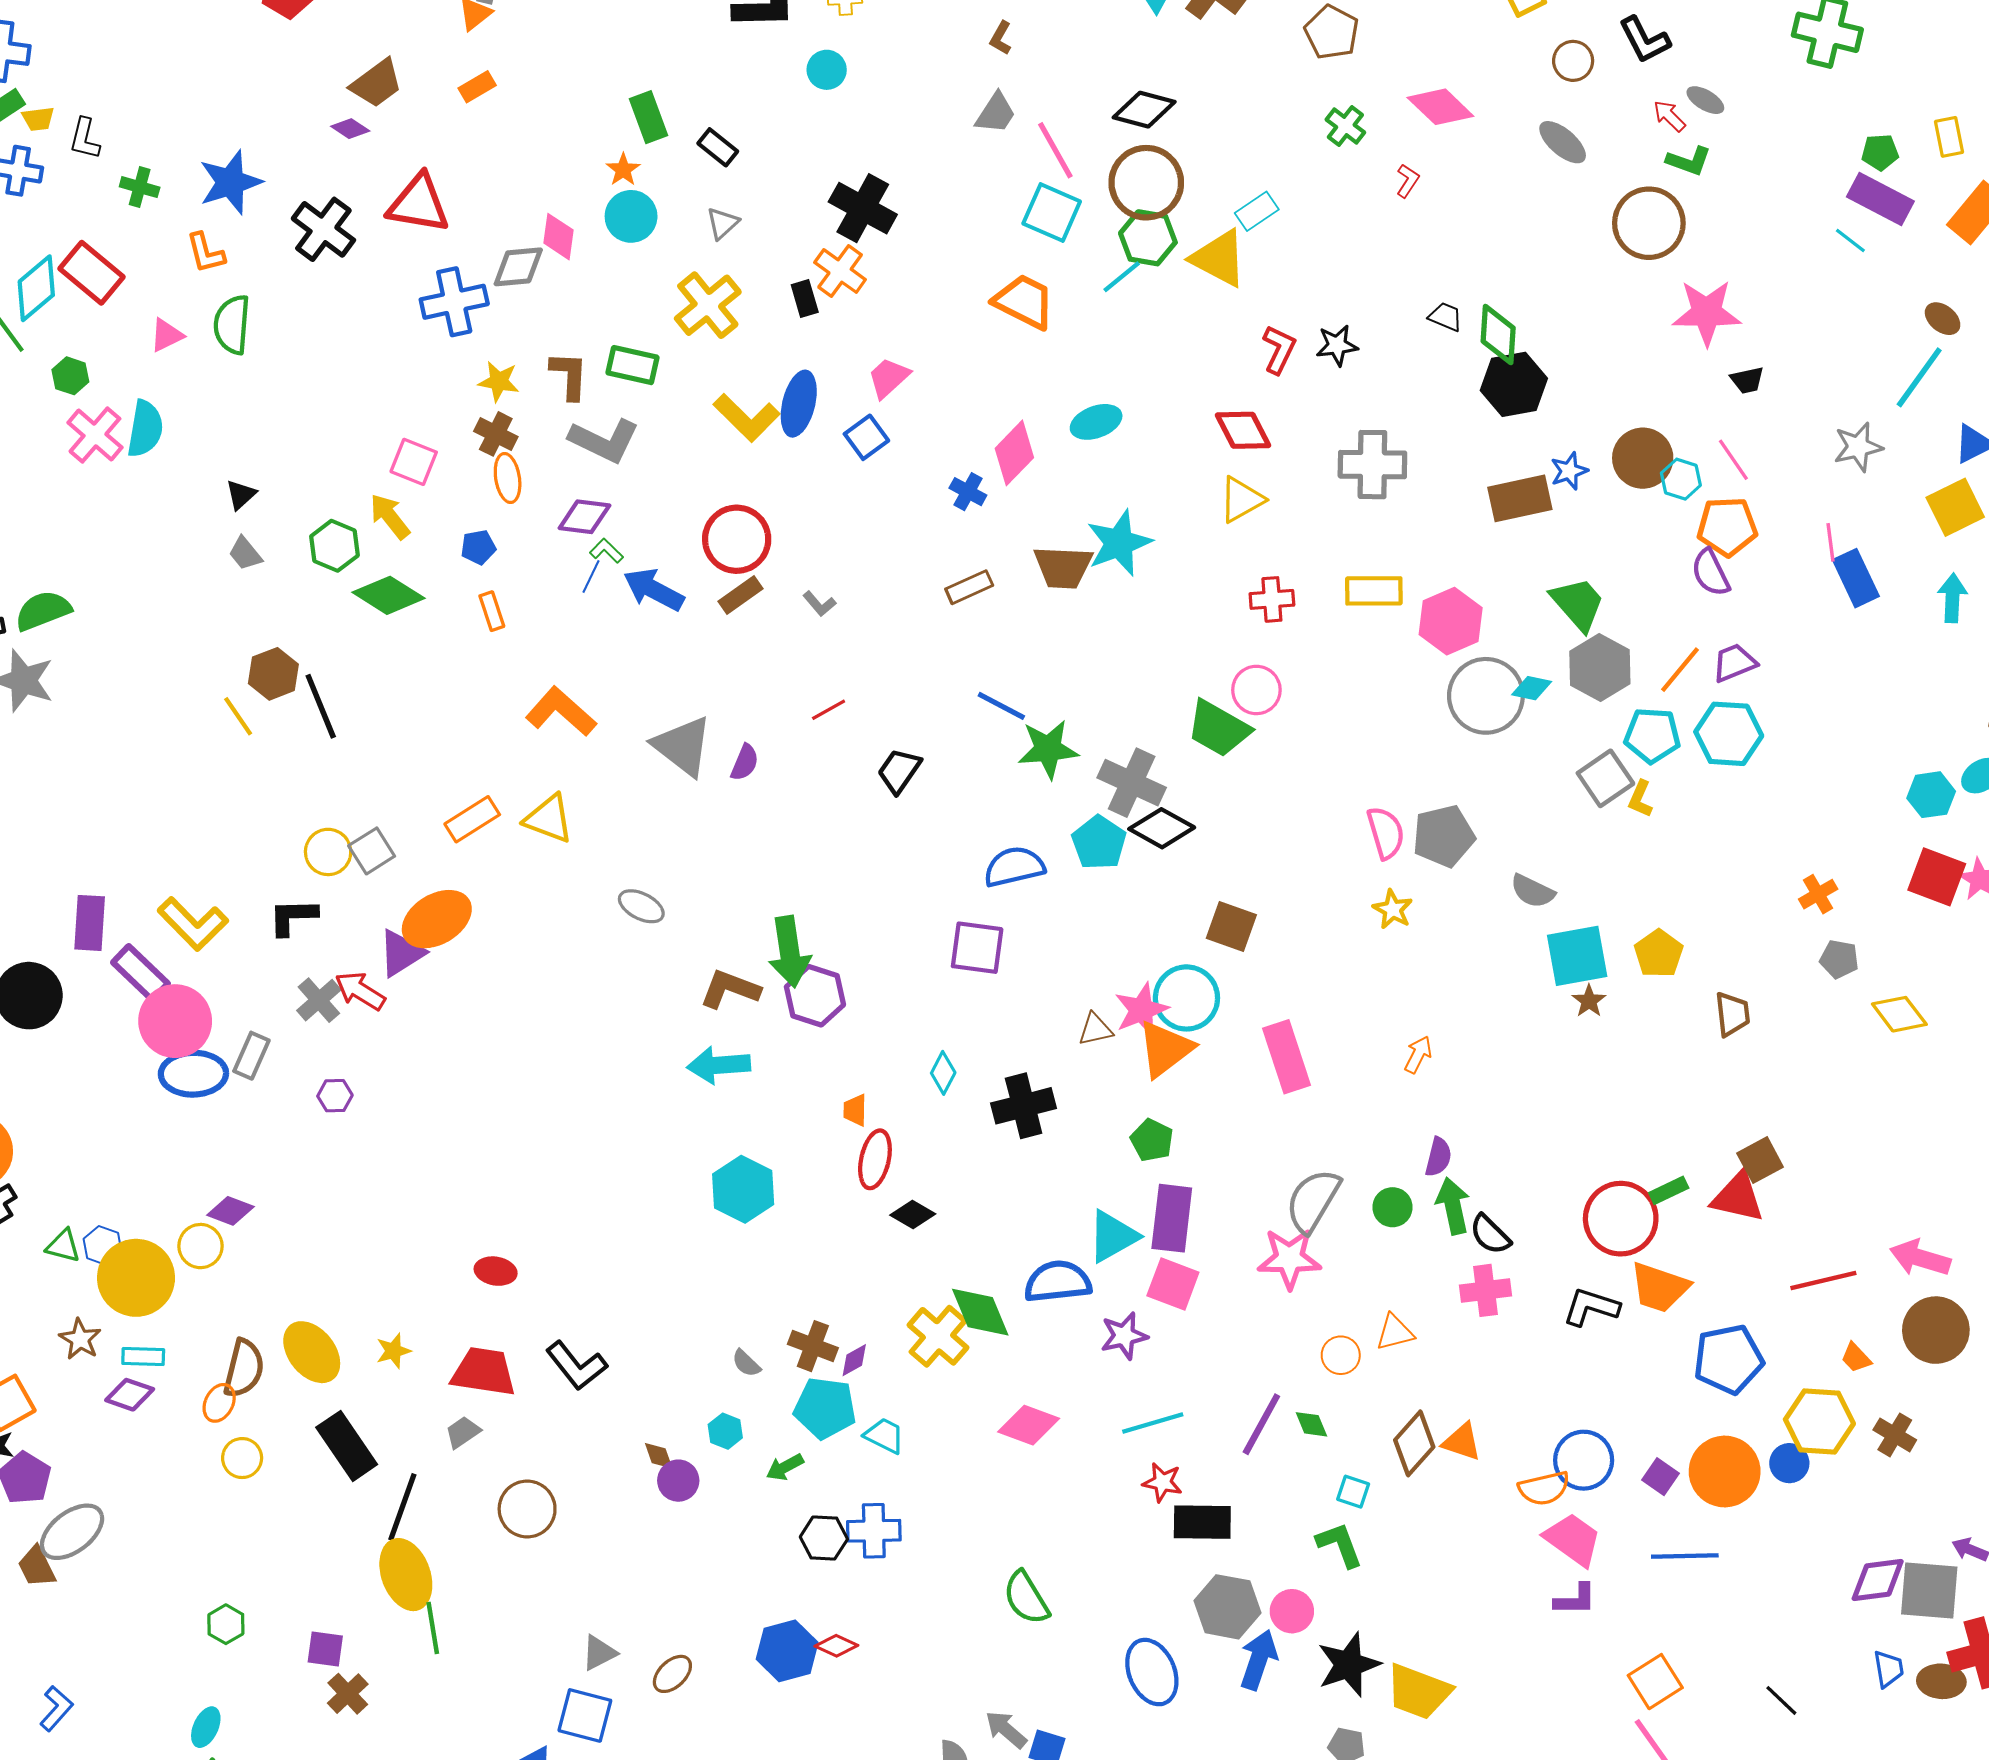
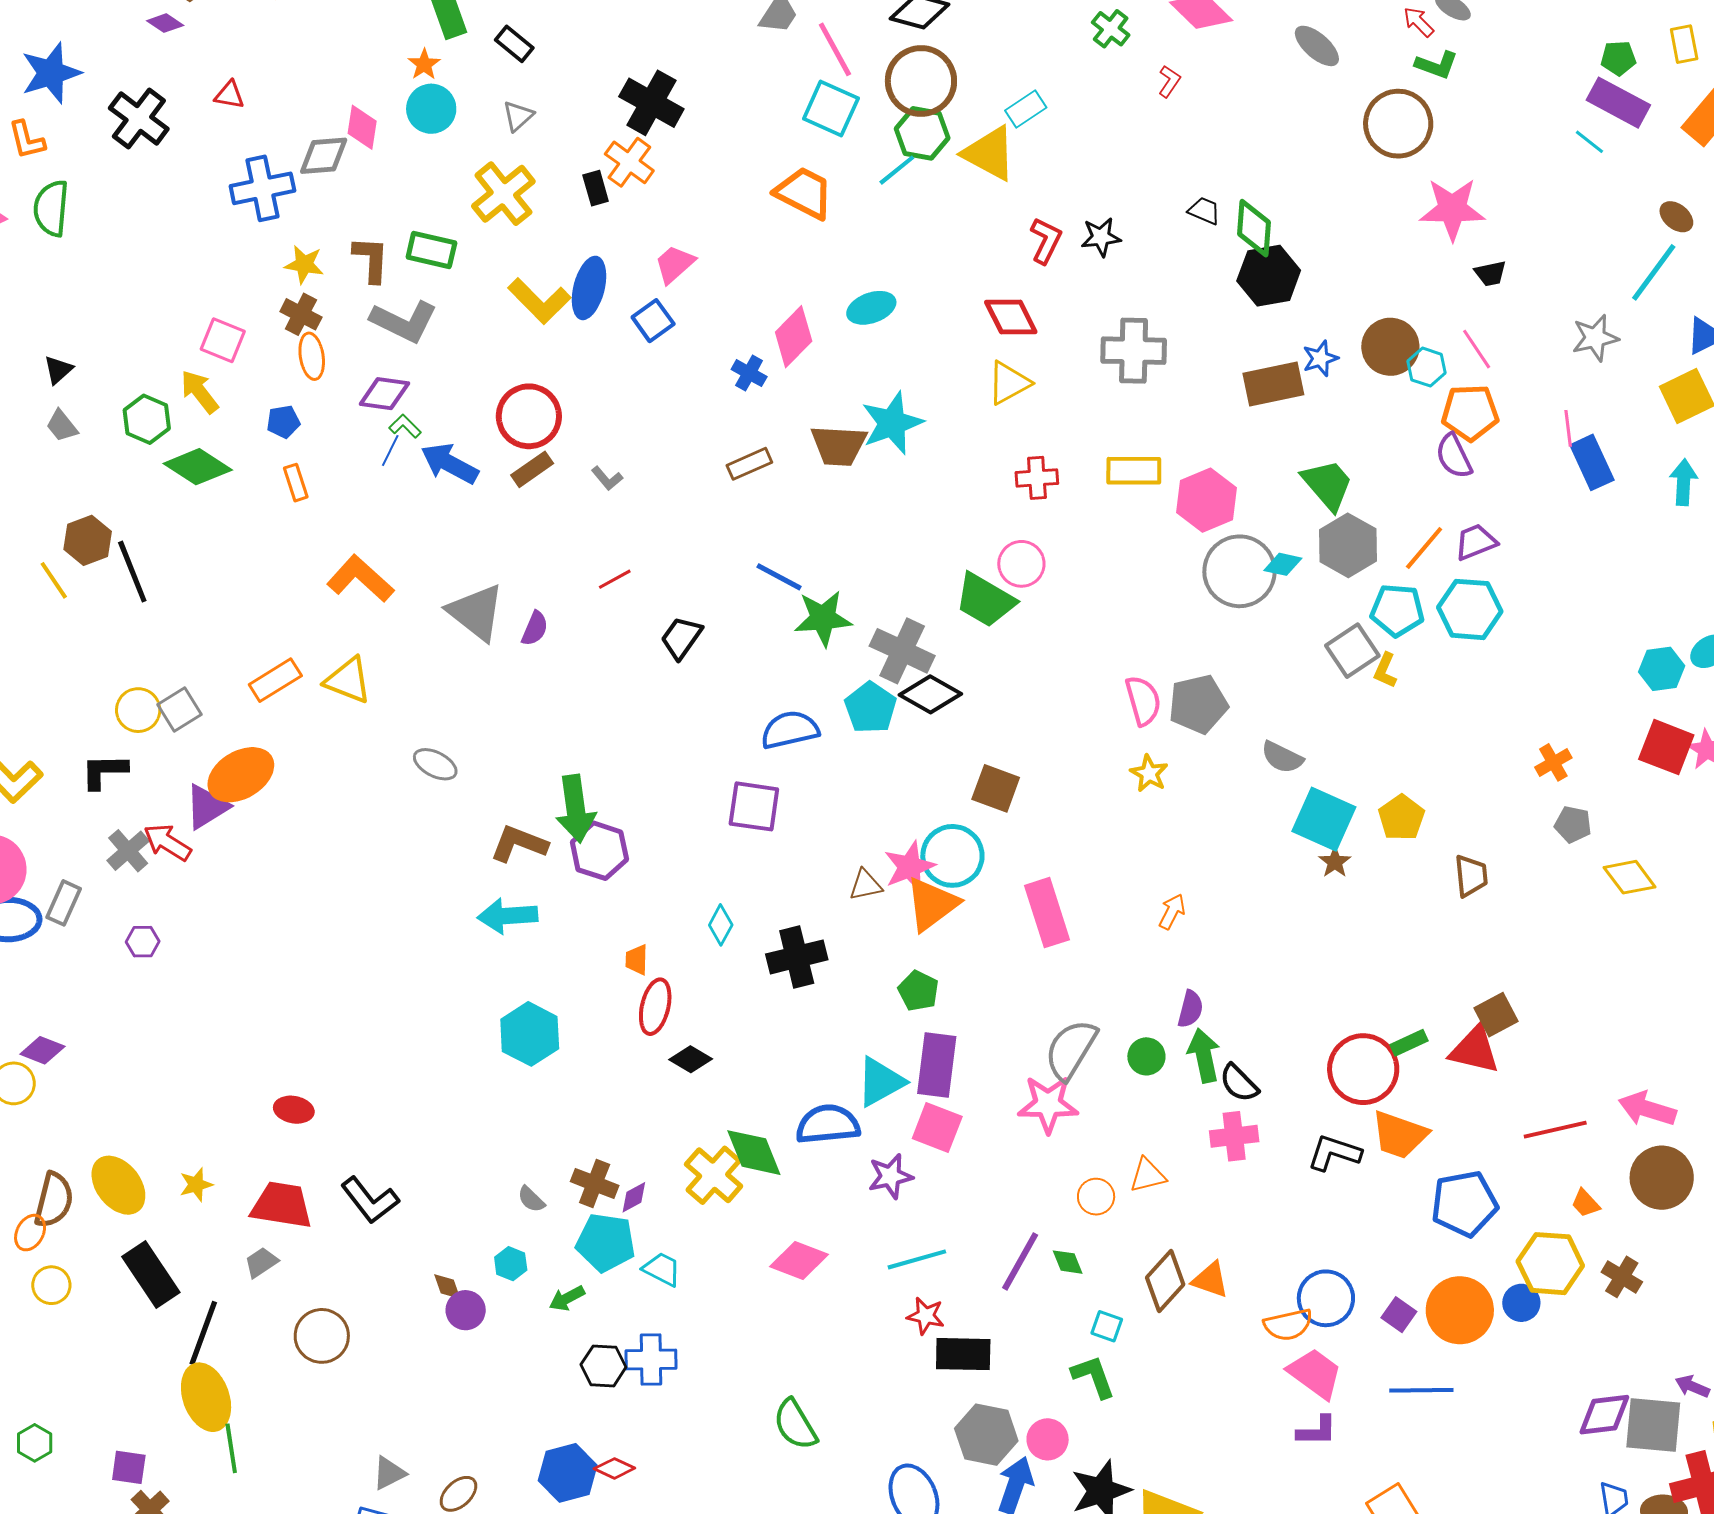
red triangle: (419, 204) -> (229, 95), size x0.5
cyan square: (1577, 956) -> (1324, 819), turned 34

